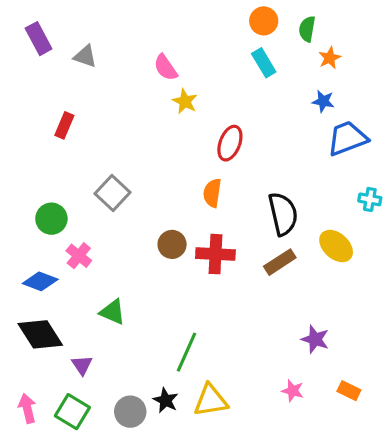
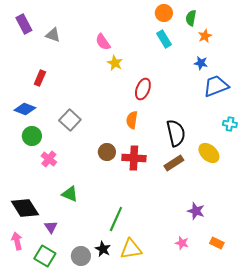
blue diamond: (40, 281) -> (25, 109), moved
pink arrow: (27, 408) -> (17, 241), moved

